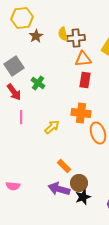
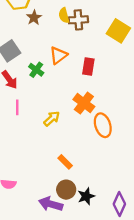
orange triangle: (83, 59) -> (58, 55), moved, turned -30
orange cross: (81, 113) -> (84, 103), turned 30
brown circle: (79, 183) -> (66, 190), moved
purple arrow: (59, 189) -> (51, 204), moved

